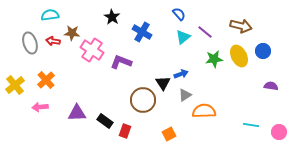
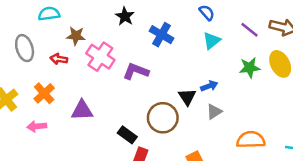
purple line: (205, 32) -> (250, 30), moved
red arrow: (53, 41) -> (59, 59), moved
orange semicircle: (204, 111) -> (251, 140), moved
purple triangle: (77, 113) -> (82, 110), moved
black rectangle: (105, 121) -> (127, 135), moved

